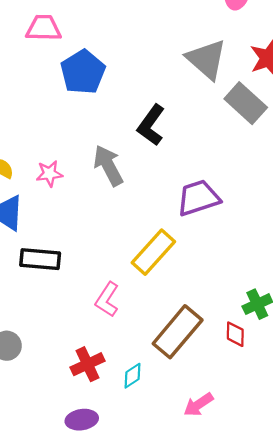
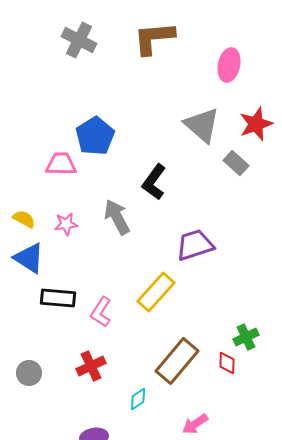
pink trapezoid: (44, 28) -> (61, 164), moved
gray rectangle: (246, 103) -> (236, 163), size x0.7
pink L-shape: (107, 299) -> (101, 312), moved
red cross: (87, 364) -> (91, 366), moved

